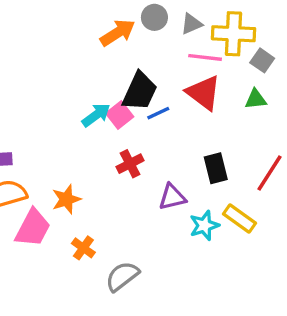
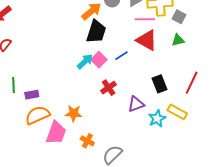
black trapezoid: (140, 91) -> (96, 32), moved
orange star: (66, 199) -> (74, 113), turned 30

